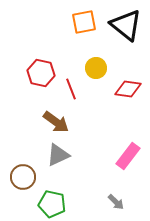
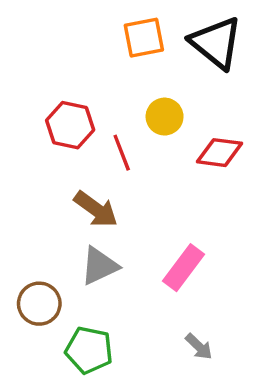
pink rectangle: (128, 156) -> (183, 268), moved

